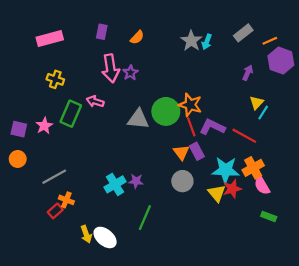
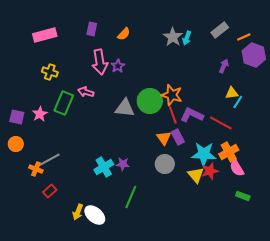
yellow triangle: (257, 103) -> (232, 93), turned 40
orange cross: (66, 200) -> (36, 169), moved
yellow arrow: (86, 234) -> (78, 212), turned 42

